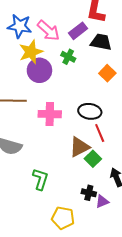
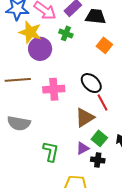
yellow star: (31, 52) -> (30, 32), turned -30
black ellipse: (90, 111) -> (91, 83), turned 40
green square: (93, 159) -> (99, 138), moved
purple triangle: (102, 201) -> (83, 148), moved

